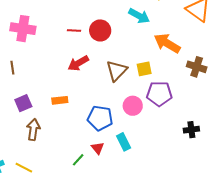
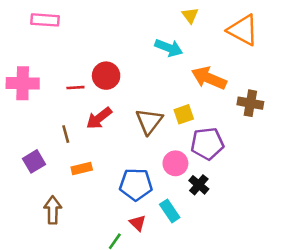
red line: (74, 30) -> (75, 88), moved
red circle: (100, 30) -> (106, 76), moved
brown line: (12, 68) -> (66, 134), moved
purple square: (23, 103) -> (34, 161), moved
black cross: (191, 130) -> (199, 185), moved, turned -35

